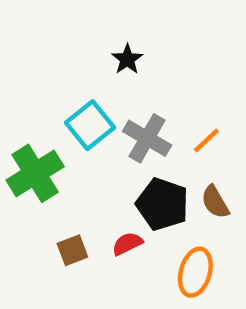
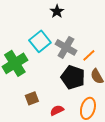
orange line: (206, 140) -> (89, 55), moved
red semicircle: (127, 244) -> (57, 110), moved

